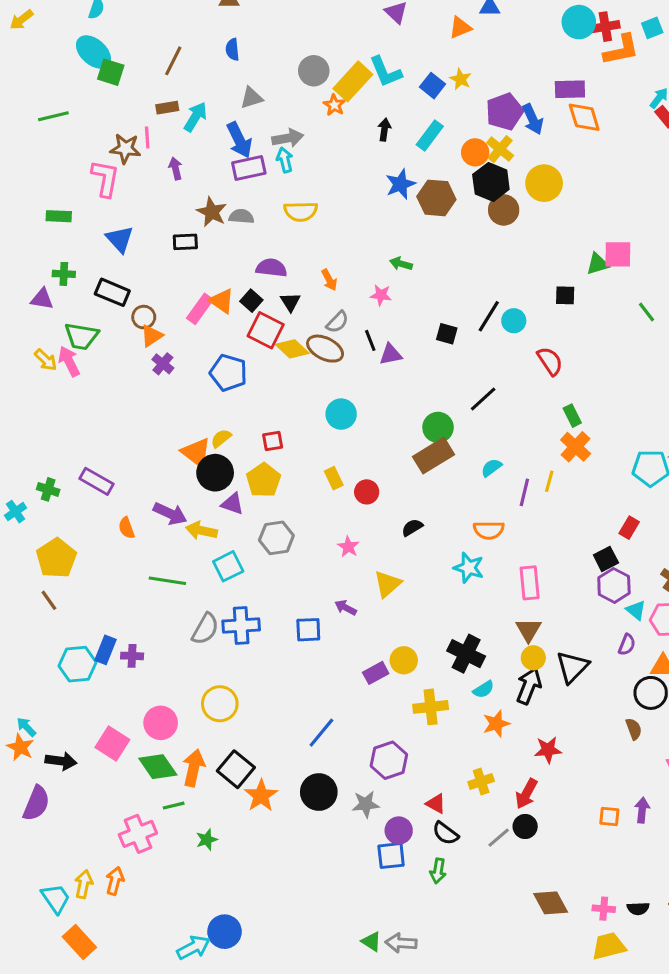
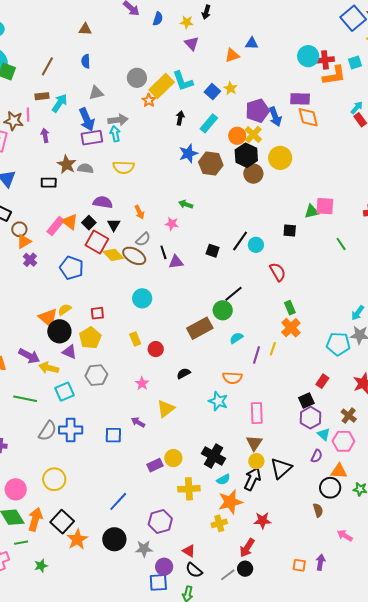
green circle: (438, 427) -> (223, 310), moved
orange star: (496, 724) -> (230, 502), size x1.4
yellow cross: (481, 782) -> (219, 523), moved

